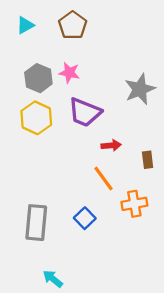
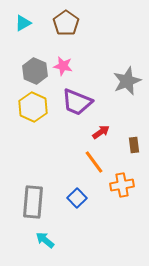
red arrow: (111, 145) -> (101, 132), turned -30
cyan arrow: (53, 279) -> (45, 240), moved

